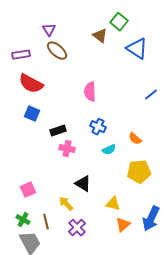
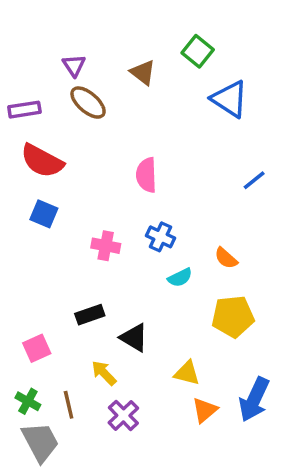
brown triangle: (100, 36) -> (143, 72), moved
black rectangle: (58, 131) -> (90, 315), moved
pink cross: (67, 149) -> (106, 246), moved

